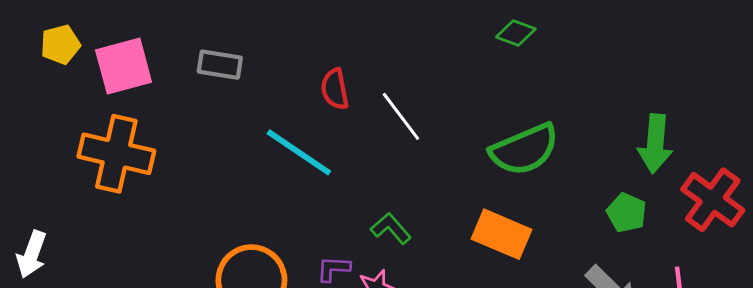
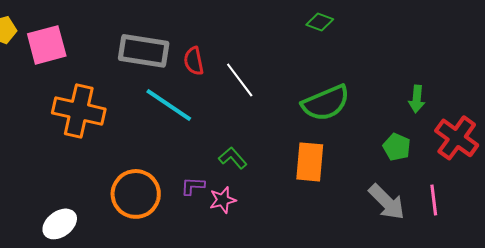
gray rectangle: (220, 65) -> (144, 51), moved, size x1.6
green arrow: (655, 144) -> (417, 99), size x0.7
orange cross: (116, 154) -> (79, 111), moved
orange rectangle: (501, 234) -> (310, 162), turned 72

